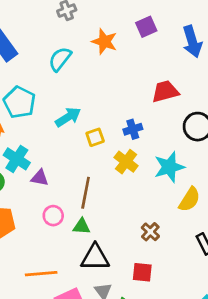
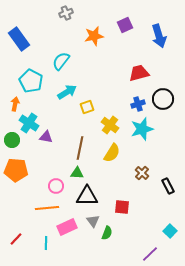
orange star: (104, 42) -> (94, 36), turned -30
cyan semicircle: (60, 59) -> (61, 61), moved
blue cross: (133, 129) -> (138, 104), moved
yellow semicircle: (189, 199) -> (112, 153), moved
pink circle: (53, 216) -> (56, 186), moved
brown cross: (150, 232) -> (142, 173), moved

